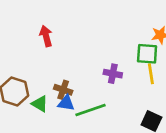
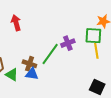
purple cross: (113, 74) -> (68, 43), moved, turned -32
green line: (91, 110) -> (50, 54), moved, turned -35

